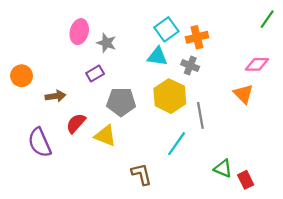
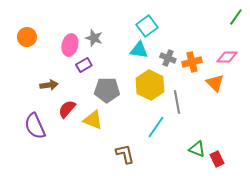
pink ellipse: (79, 32) -> (70, 45), moved
orange cross: (197, 37) -> (192, 62), moved
orange circle: (22, 76) -> (27, 37), moved

